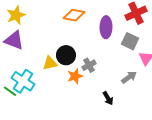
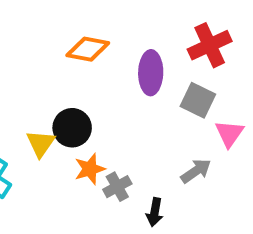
yellow triangle: (50, 63) -> (41, 143), turned -42
gray cross: (89, 65) -> (117, 187), moved
black arrow: (108, 98) -> (155, 212), turned 40

